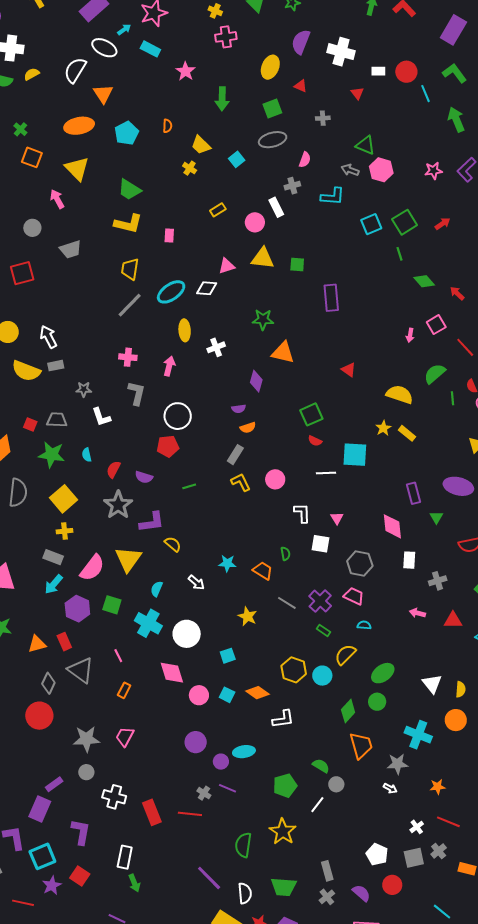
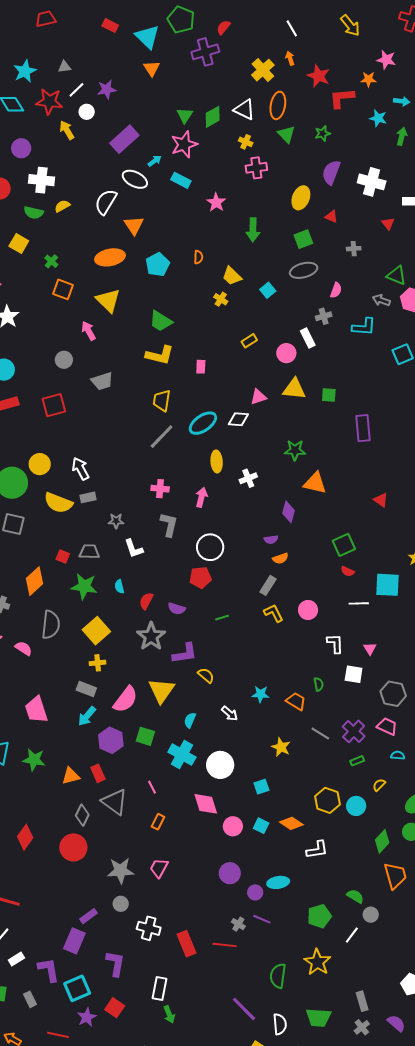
green rectangle: (323, 630) -> (357, 761), turned -56
yellow semicircle: (345, 655) -> (379, 785), size x0.6

